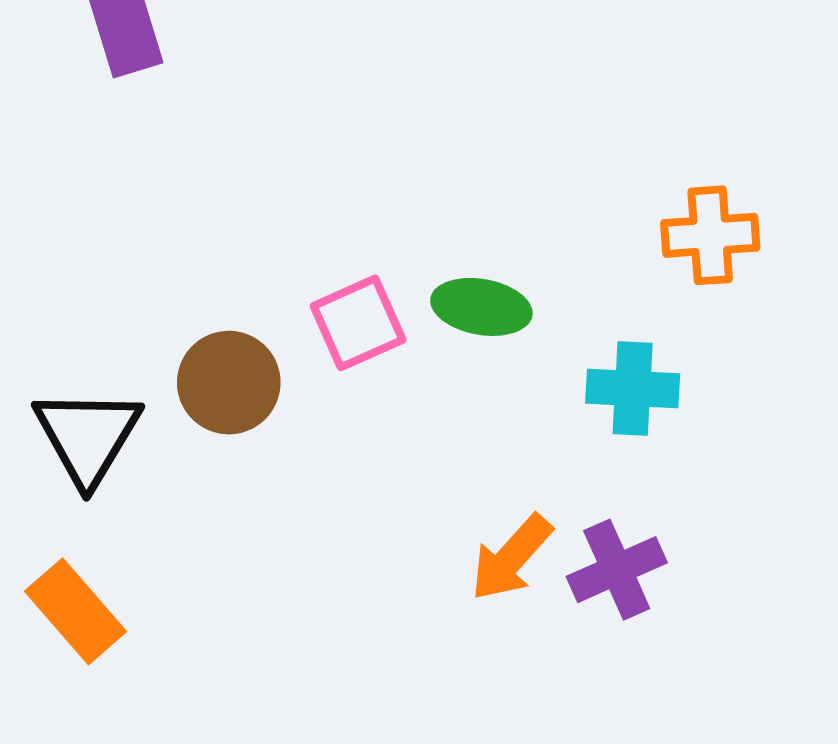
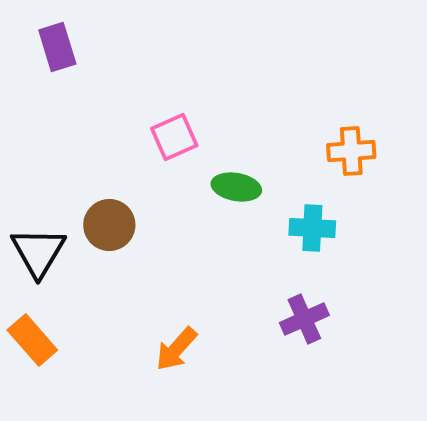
pink square: (358, 323) -> (174, 137), moved
orange arrow: (511, 558) -> (176, 349), moved

